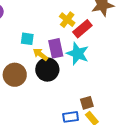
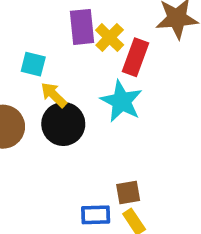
red rectangle: (82, 29) -> (135, 57), turned -36
purple rectangle: (56, 48) -> (82, 27), moved

